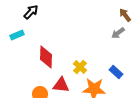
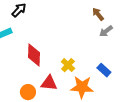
brown arrow: (125, 15) -> (98, 14), moved

